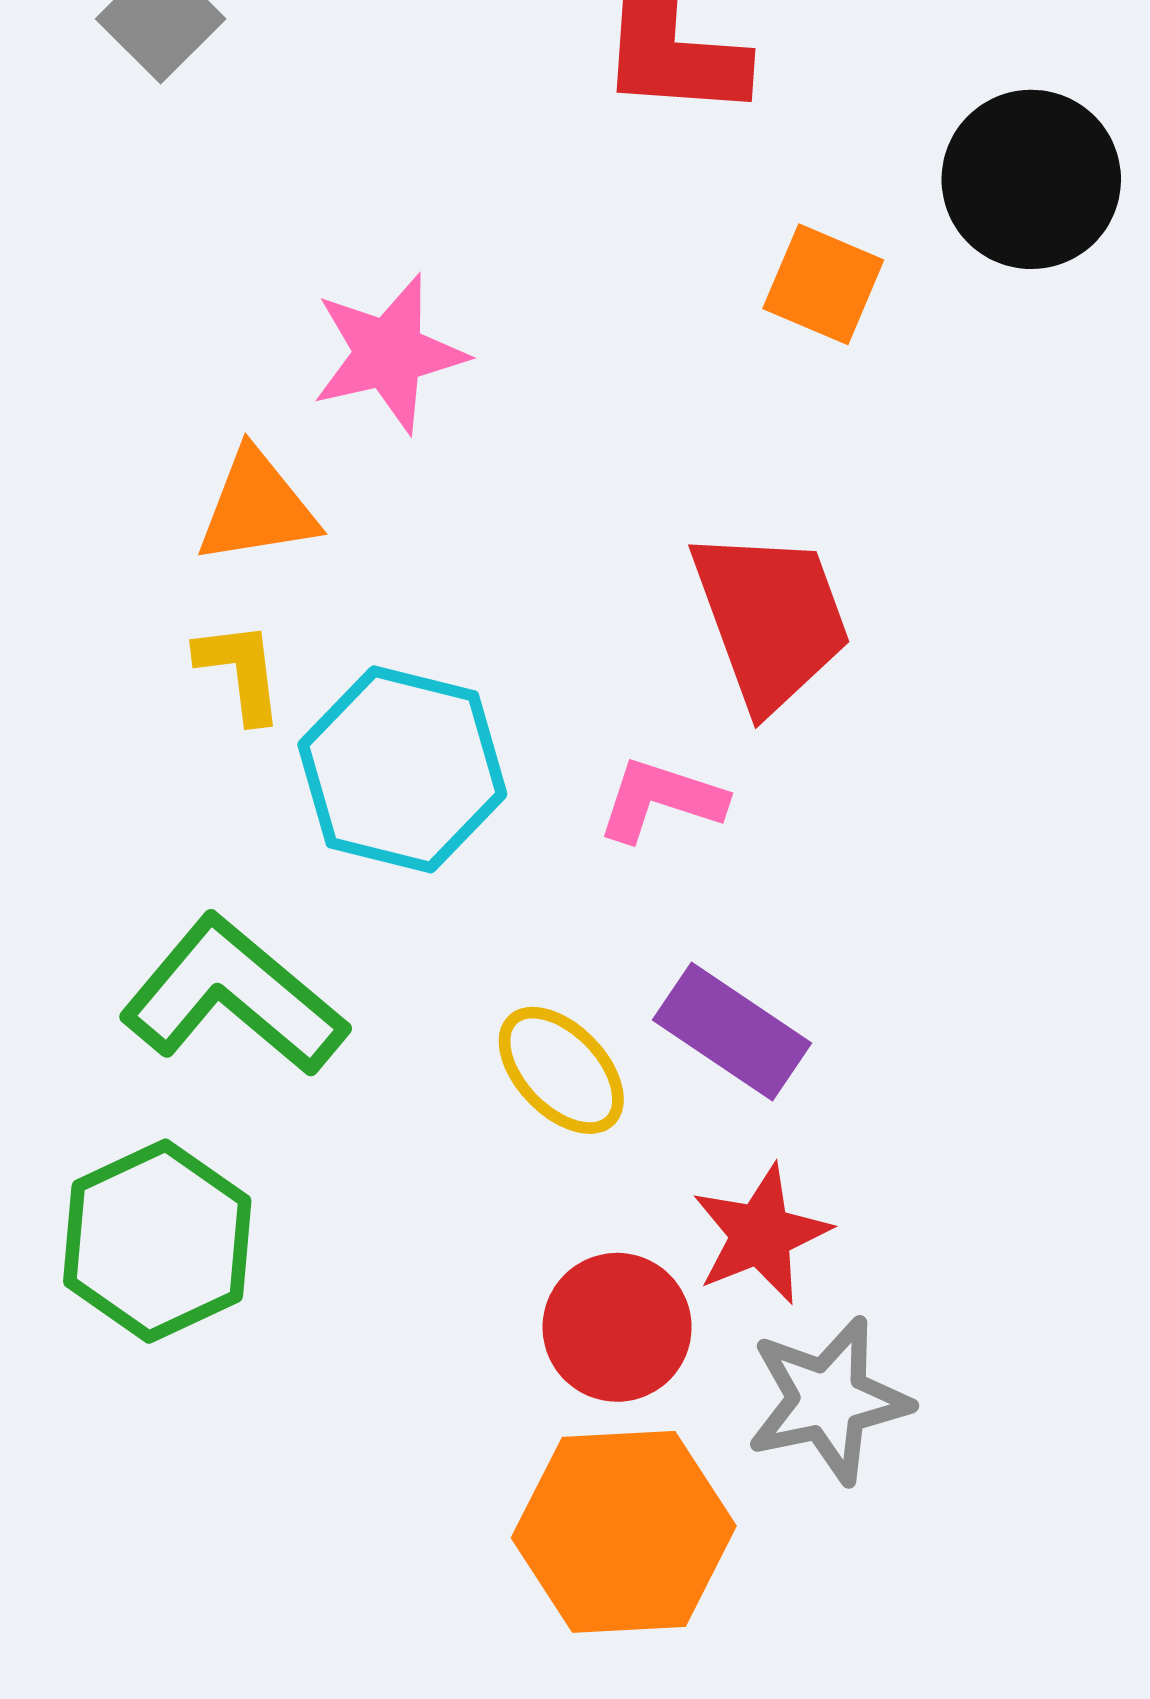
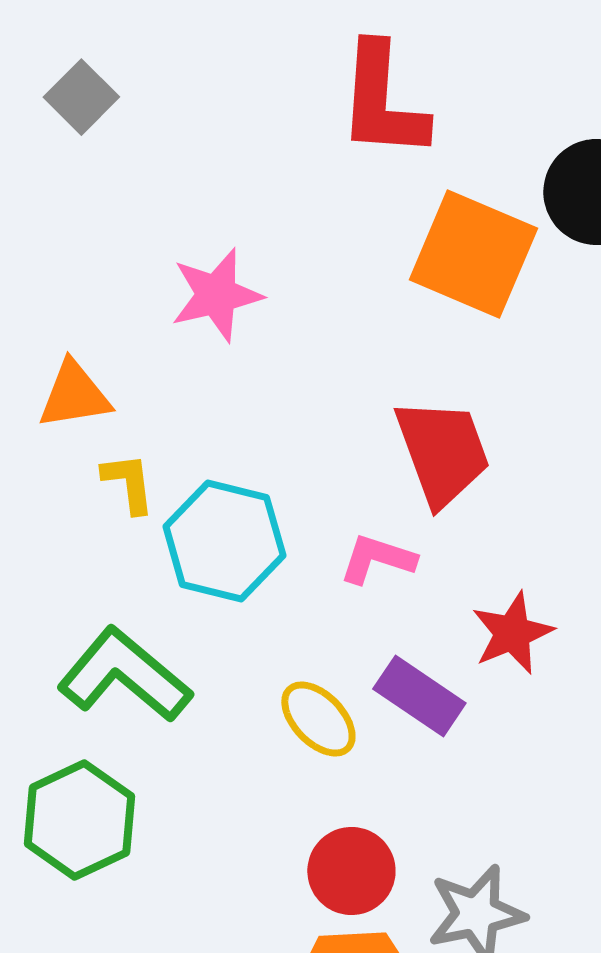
orange square: (823, 284) -> (473, 254), size x1.8
orange triangle: (257, 507) -> (74, 395), moved
red star: (761, 1234) -> (512, 633), moved

